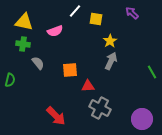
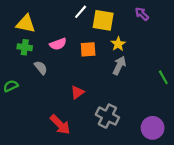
yellow square: (96, 19) -> (103, 20), size x1.5
pink semicircle: (55, 31) -> (58, 44), moved
orange square: (70, 70) -> (88, 49), moved
green semicircle: (10, 80) -> (11, 86), turned -128
red triangle: (88, 86) -> (77, 92), moved, turned -32

